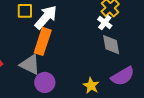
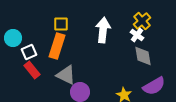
white arrow: (46, 17) -> (103, 30), moved, turned -35
orange rectangle: (43, 41) -> (57, 46), moved

